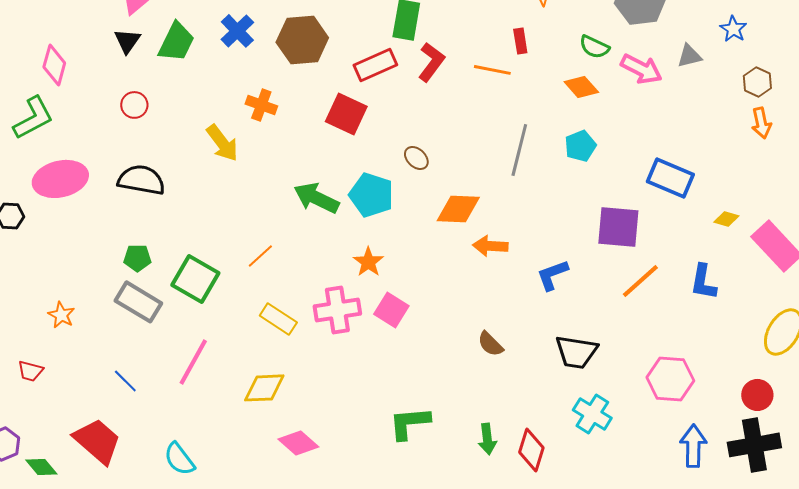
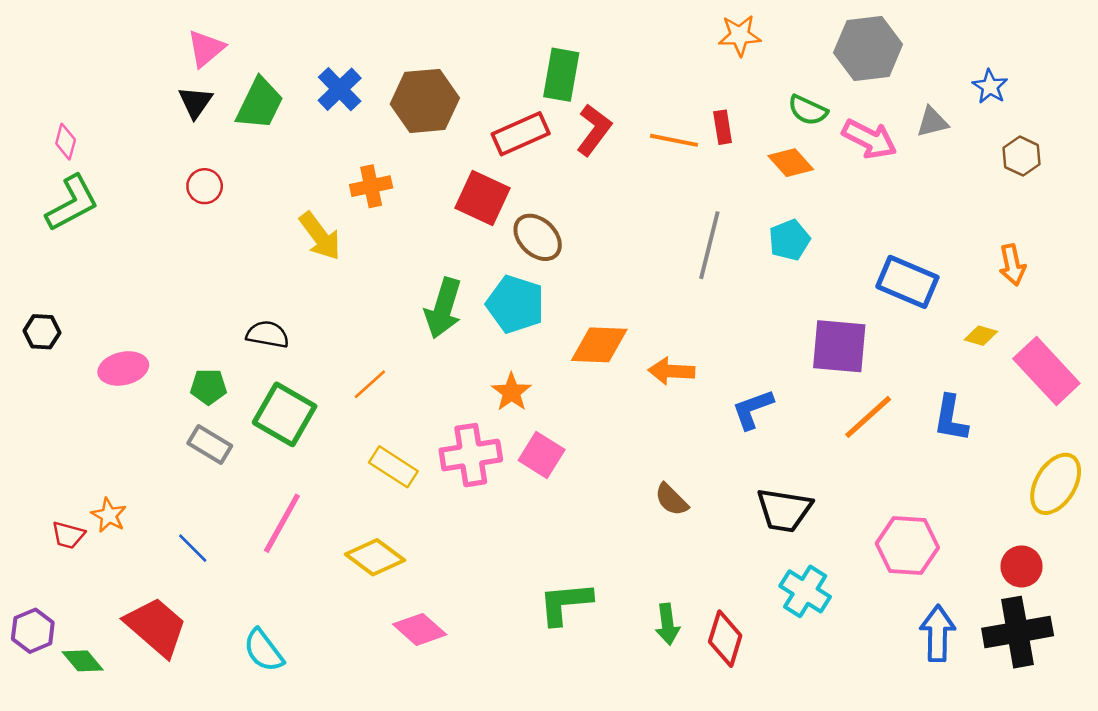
red rectangle: (520, 41) -> (723, 127), moved
pink diamond: (54, 65) -> (66, 142), moved, size x0.7
orange cross: (261, 105) -> (371, 186), turned -32
orange arrow: (761, 123) -> (1012, 265), moved
brown ellipse: (416, 158) -> (538, 237), moved, size x1.5
pink ellipse: (60, 179) -> (123, 368), moved, size x0.7
black semicircle: (141, 180) -> (268, 334), moved, size x0.7
green arrow: (316, 198) -> (443, 308), turned -99
orange diamond: (458, 209) -> (599, 345), moved
gray rectangle: (138, 302) -> (210, 445), size x0.7
orange star: (61, 315) -> (109, 515), moved
yellow diamond: (264, 388) -> (375, 557), turned 39

